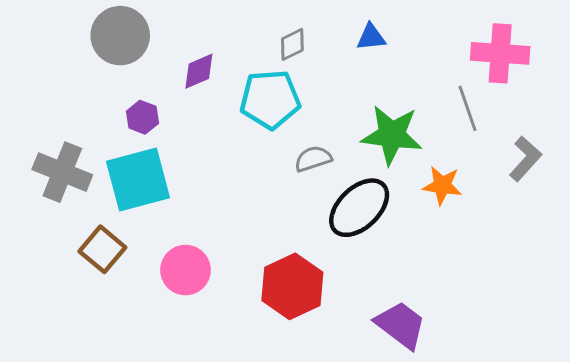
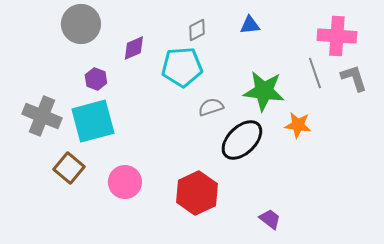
gray L-shape: (525, 159) -> (354, 78), moved, turned -60
purple trapezoid: (401, 325) -> (270, 219), size x0.6

